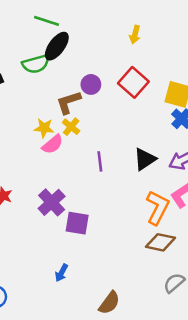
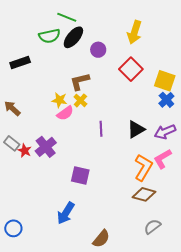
yellow arrow: (135, 35) -> (135, 32), size x1.6
green semicircle: (36, 64) -> (49, 36), moved
purple circle: (91, 84) -> (98, 50), moved
purple cross: (52, 202) -> (46, 147), moved
blue arrow: (61, 273) -> (66, 213), size x1.6

